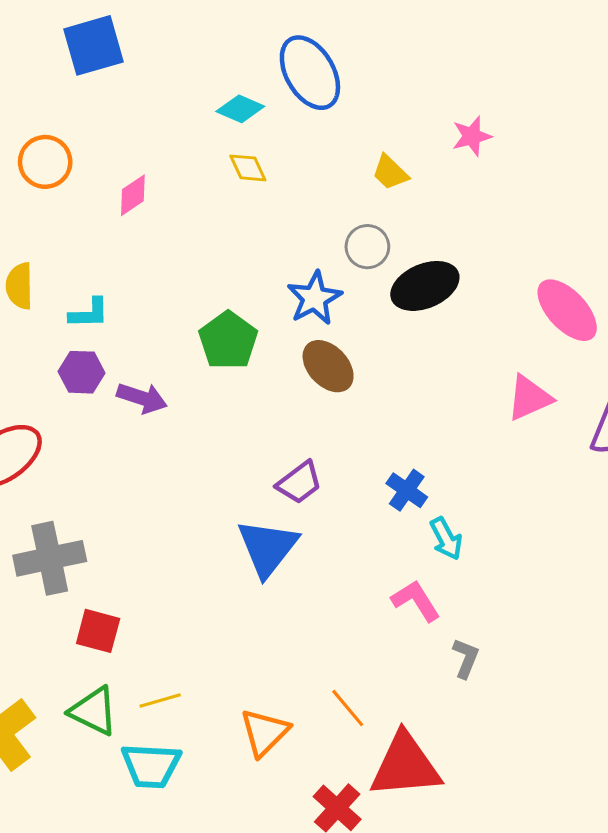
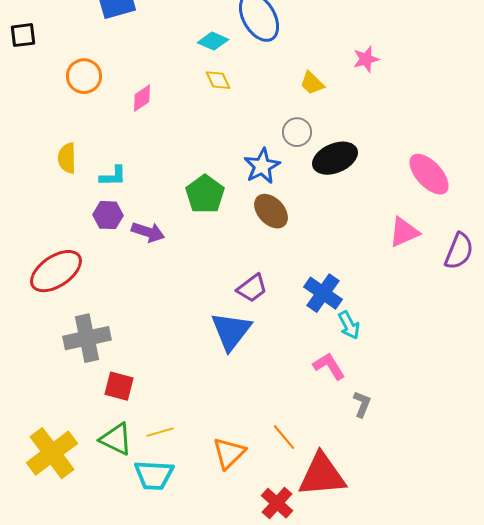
blue cross: (407, 490) -> (323, 293), size x1.4

